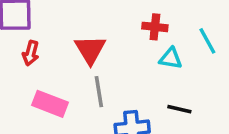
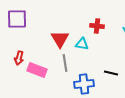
red arrow: (31, 53) -> (19, 58), moved
cyan triangle: (171, 58) -> (82, 44), moved

